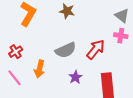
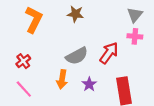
gray triangle: (122, 16) -> (135, 15), turned 35
orange arrow: (39, 69) -> (62, 79), moved

